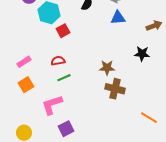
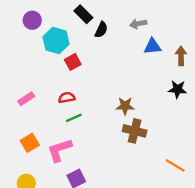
blue triangle: (118, 18) -> (152, 46), moved
brown arrow: (154, 26) -> (181, 56), turned -70
black star: (142, 54) -> (177, 89), moved
orange square: (26, 85) -> (30, 143), moved

